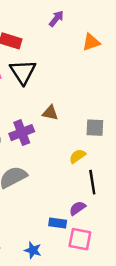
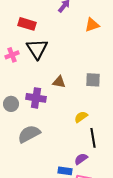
gray square: (95, 128) -> (93, 80), moved
purple cross: (22, 133) -> (36, 98), turned 30

